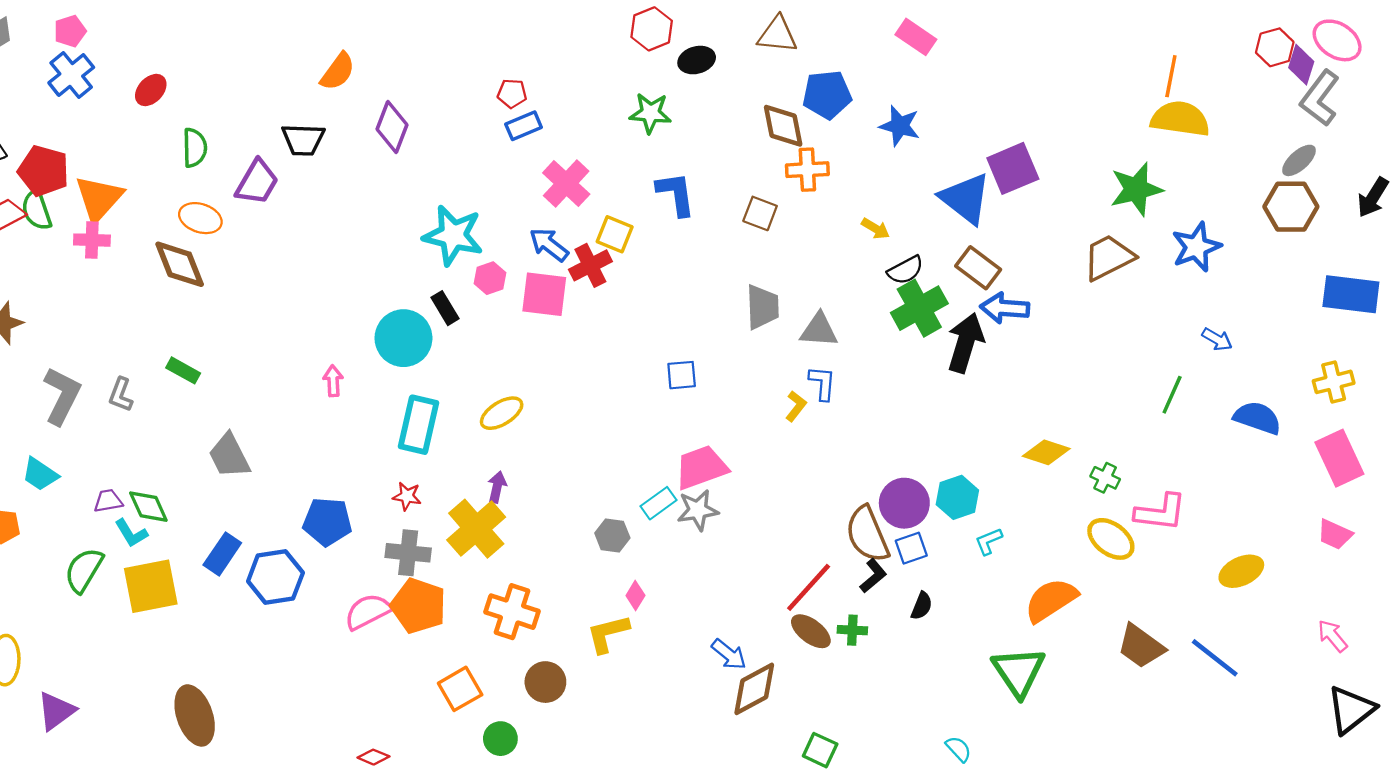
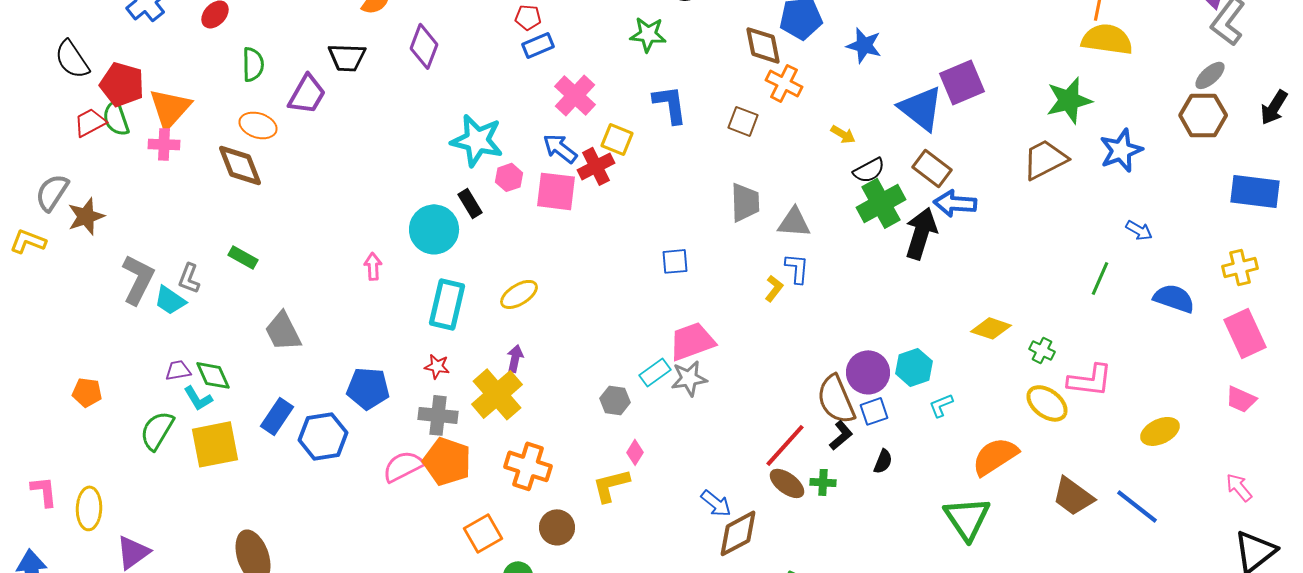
orange cross: (807, 170) -> (784, 83), turned 30
cyan trapezoid: (40, 474) -> (170, 300), moved

